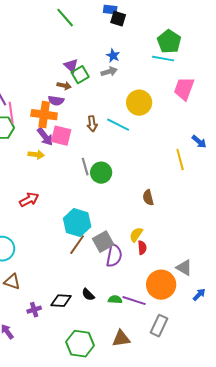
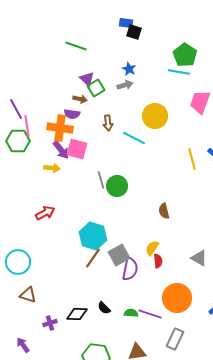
green line: (65, 18) -> (76, 46), moved, turned -30
brown arrow: (92, 124) -> (108, 123), moved
yellow line: (180, 160) -> (192, 159), moved
gray triangle: (184, 268) -> (199, 258), moved

